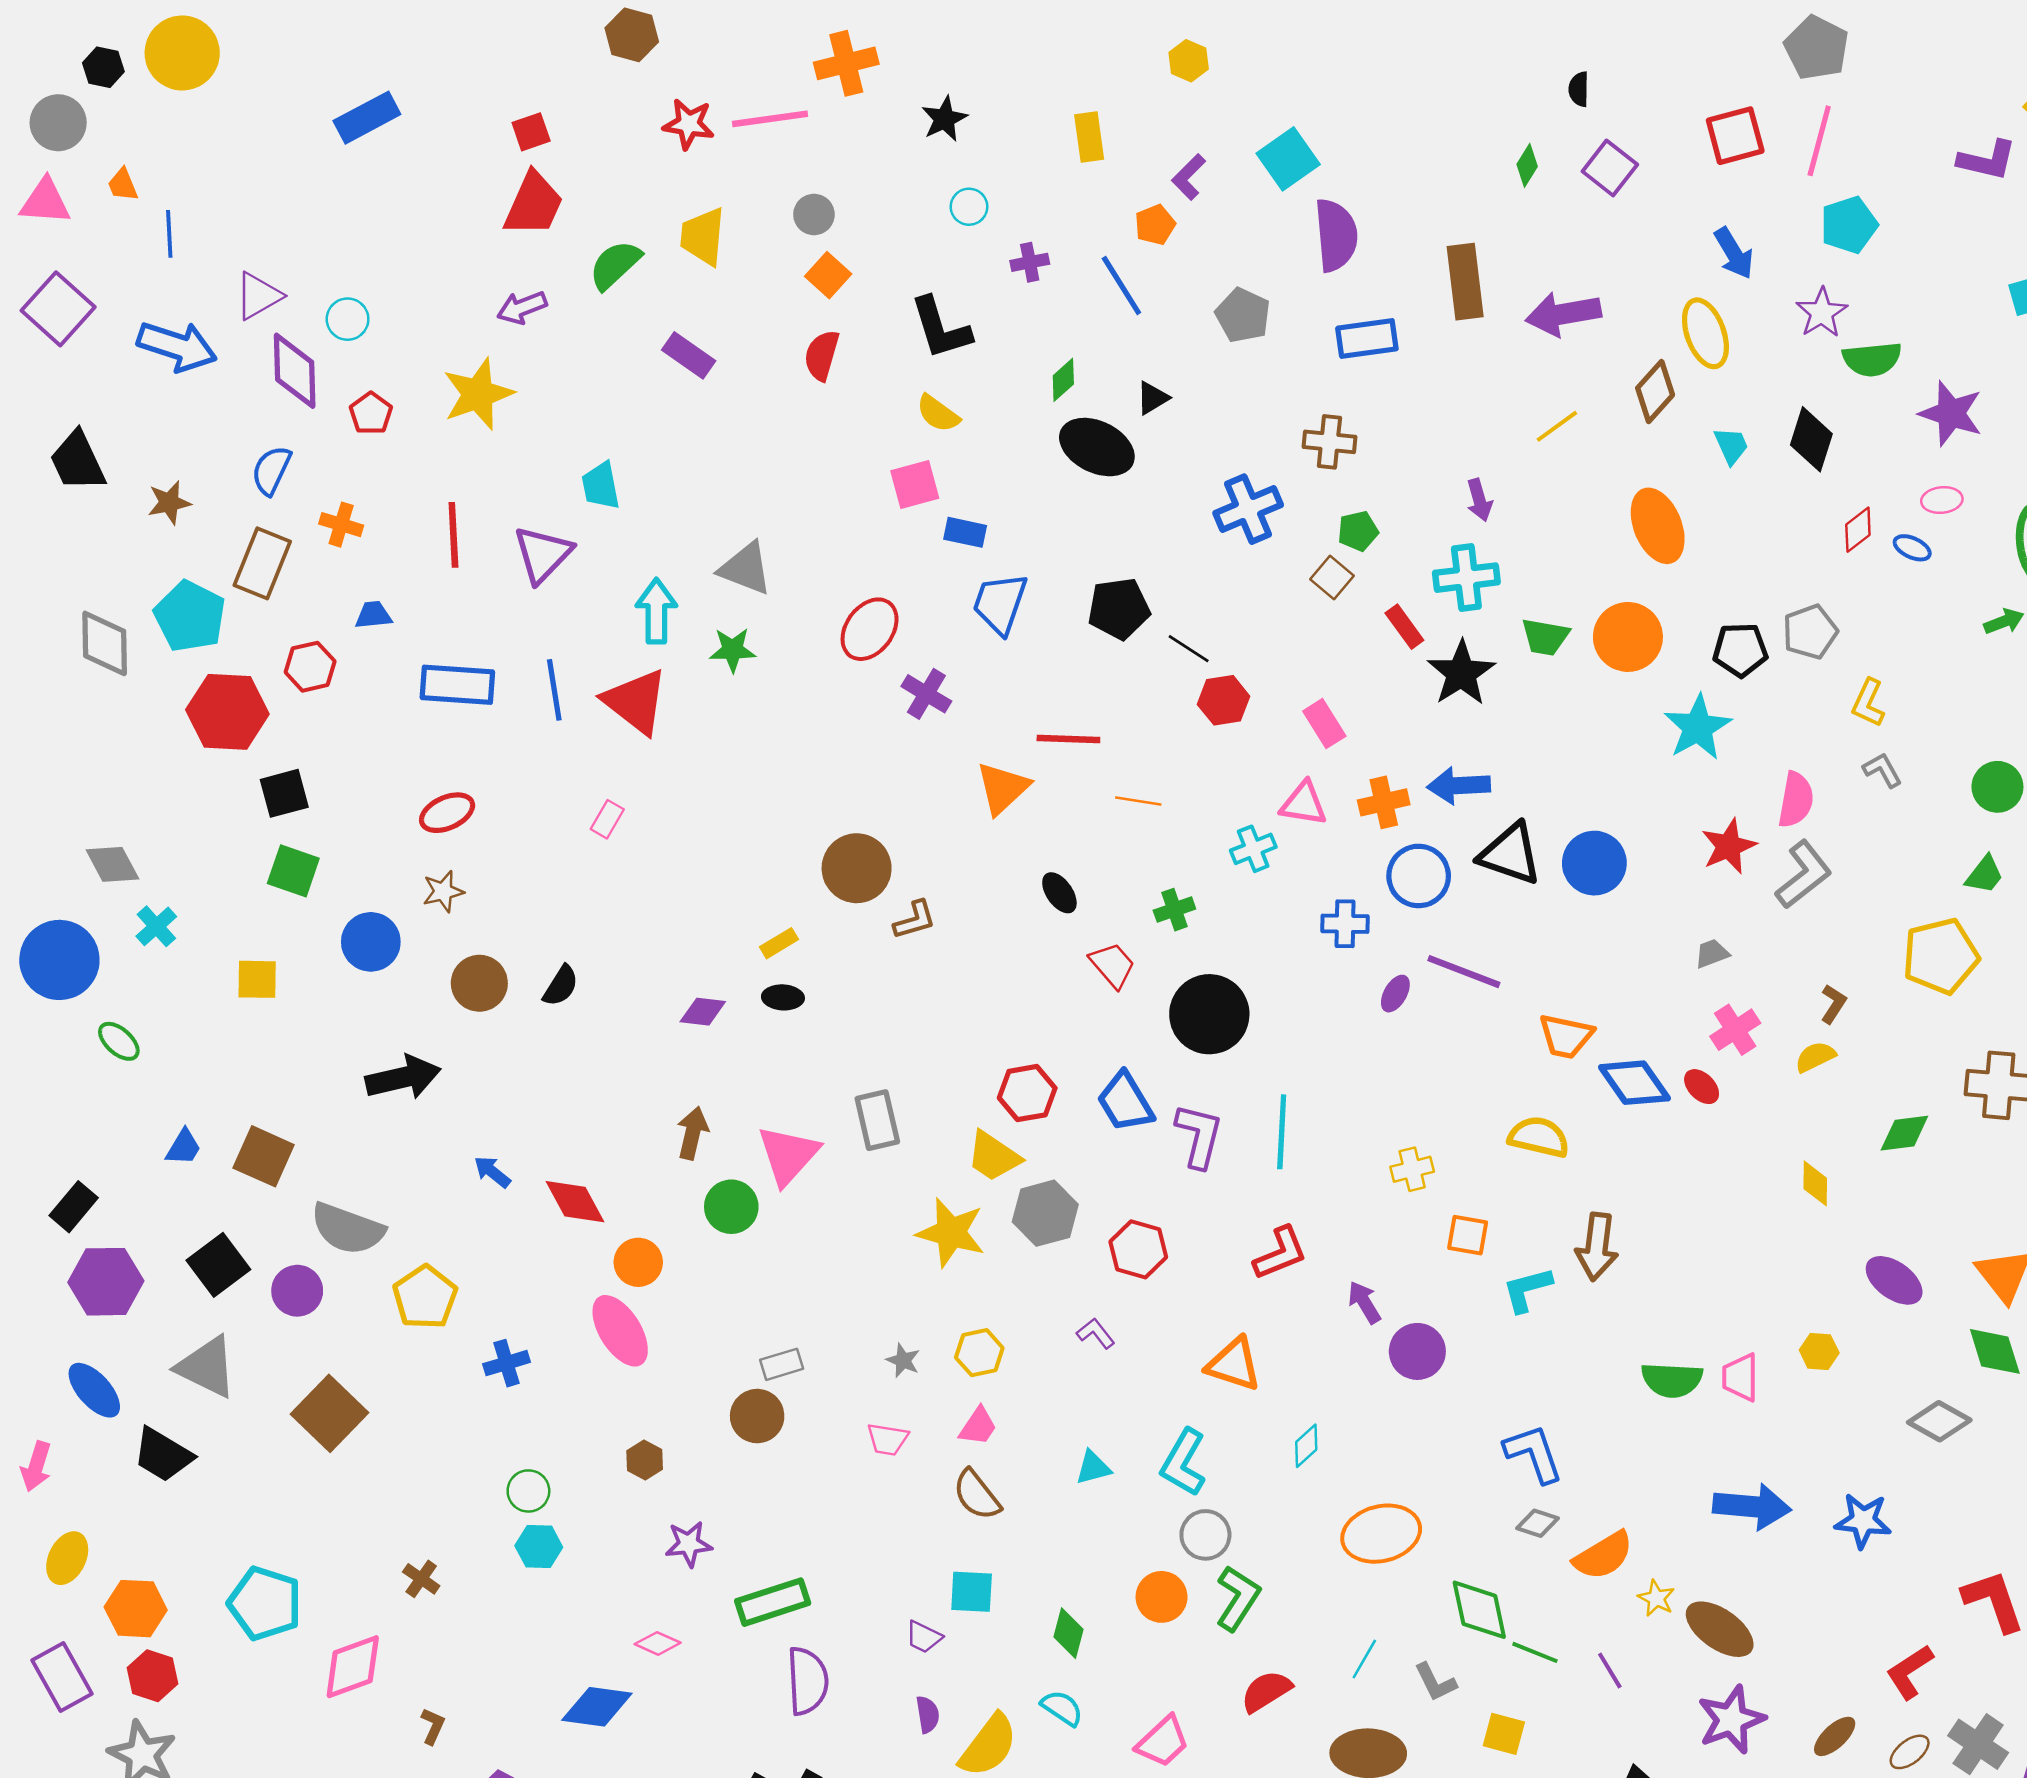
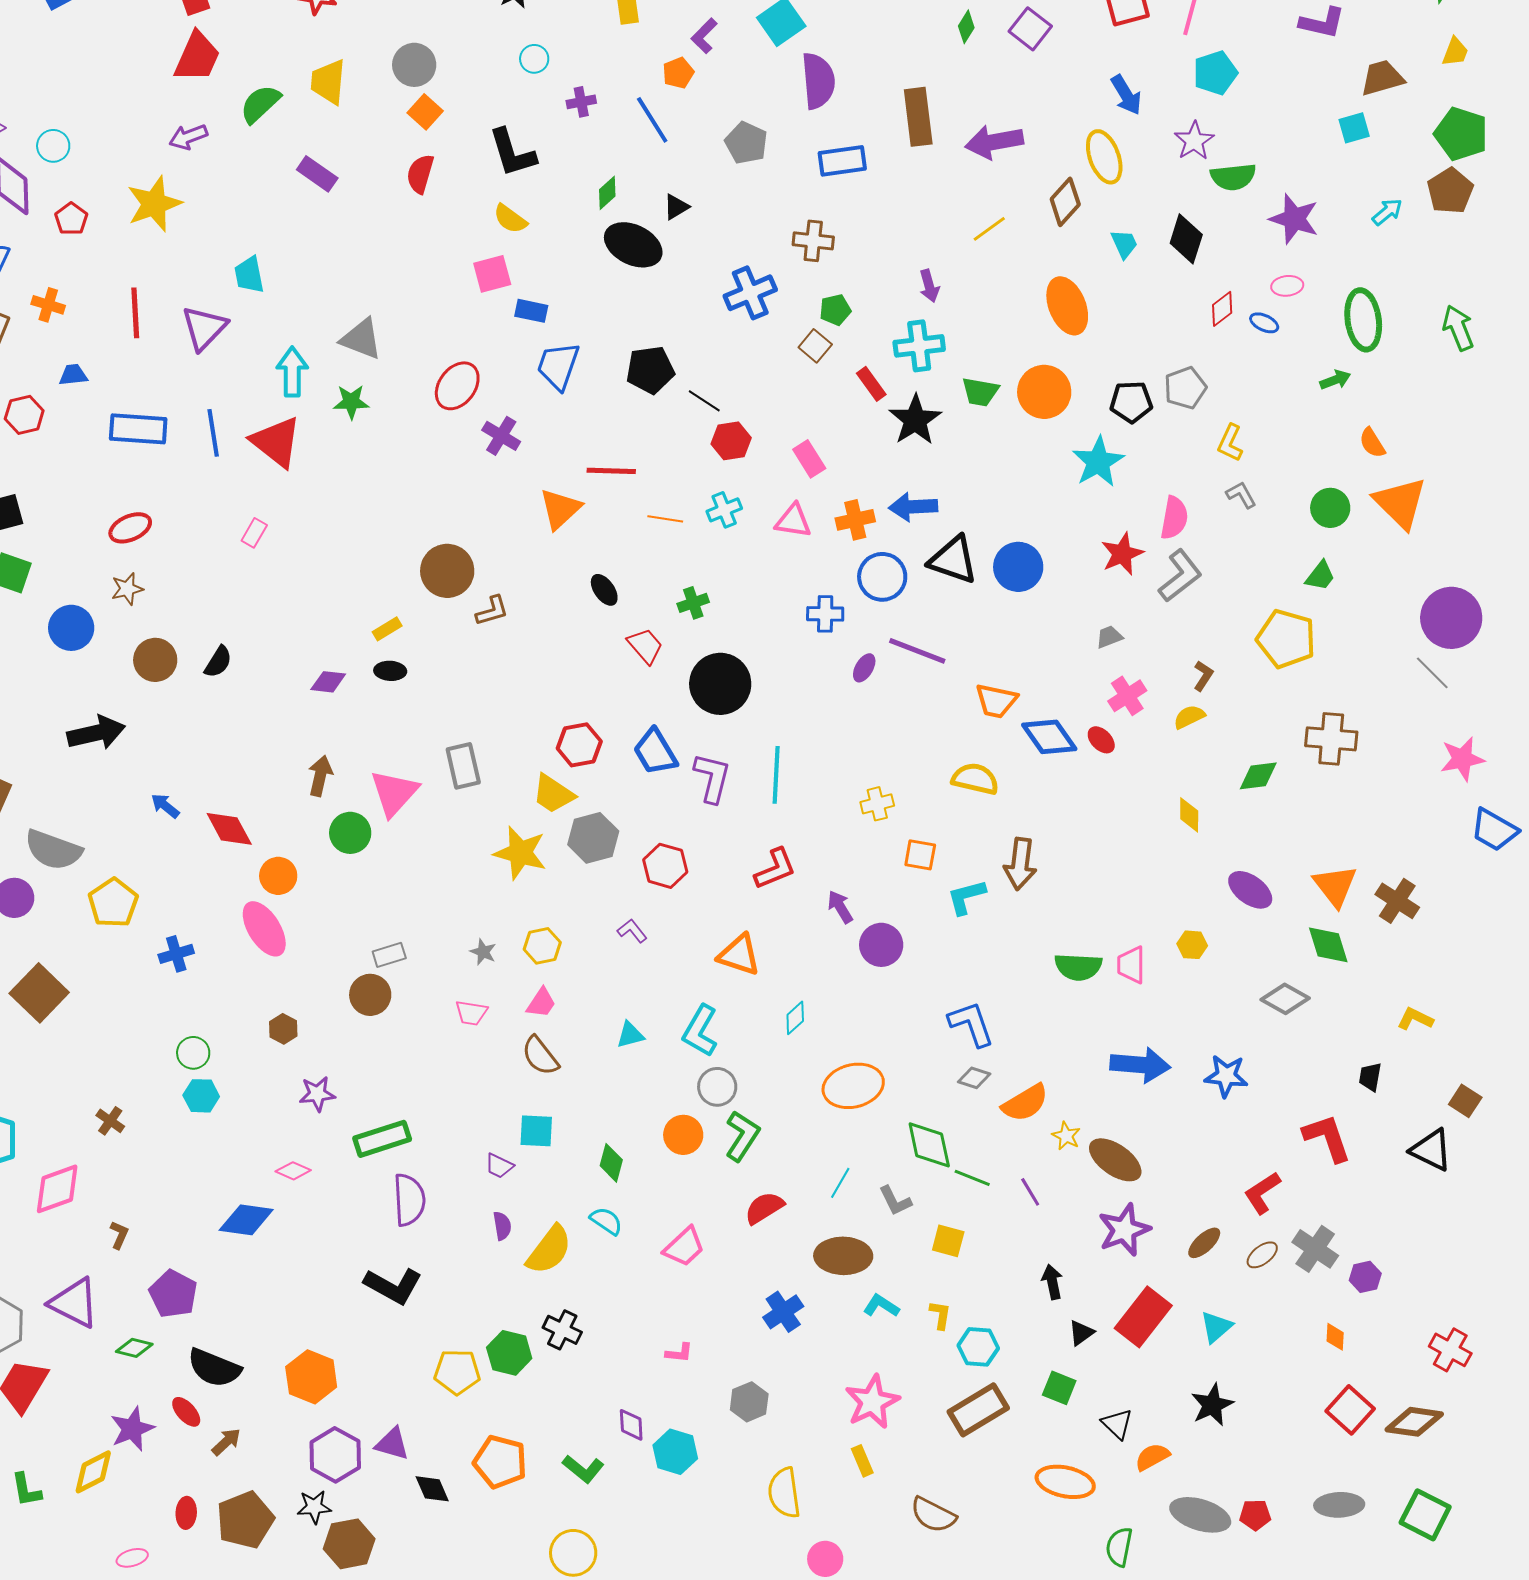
gray circle: (814, 214) -> (414, 65), size x1.4
cyan cross: (1253, 849) -> (724, 510), moved
yellow pentagon: (1941, 956) -> (1286, 639), turned 30

